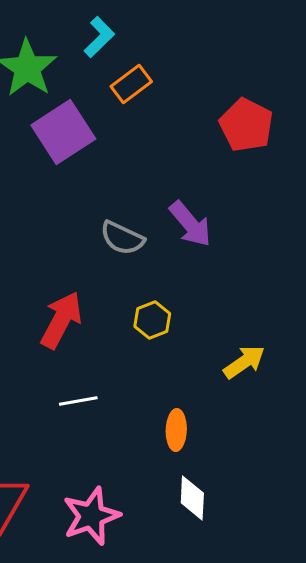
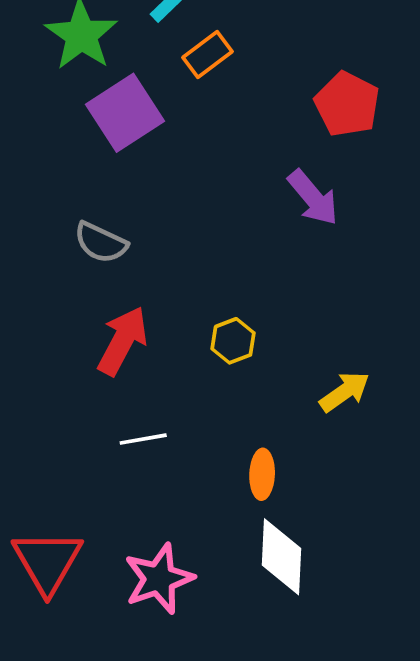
purple arrow: (190, 224) -> (313, 198), moved
gray semicircle: (122, 238) -> (101, 243), moved
white diamond: (192, 498) -> (281, 557), size x1.4

